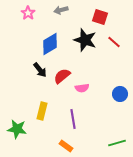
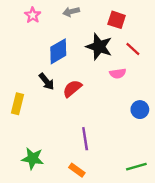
pink semicircle: (82, 88) -> (118, 73), moved
yellow rectangle: (42, 111) -> (17, 104), moved
green star: (17, 129) -> (33, 158), moved

